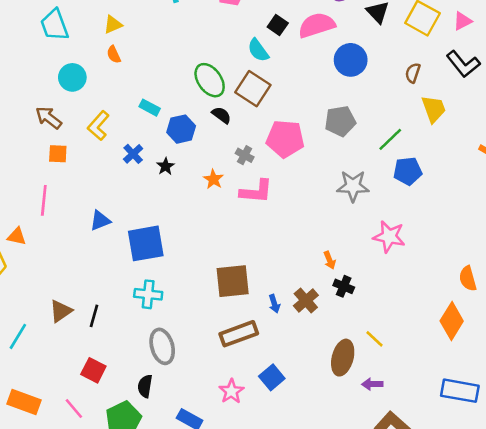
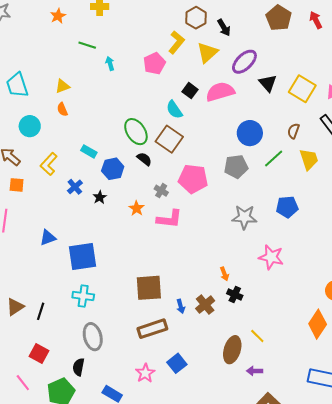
blue circle: (351, 60) -> (250, 133), moved
green line: (390, 139) -> (274, 159), moved

